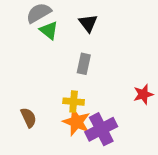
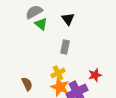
red star: (143, 94) -> (95, 75), moved
yellow cross: (74, 102) -> (58, 73), turned -32

